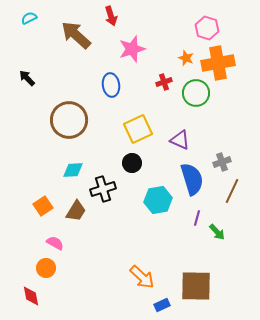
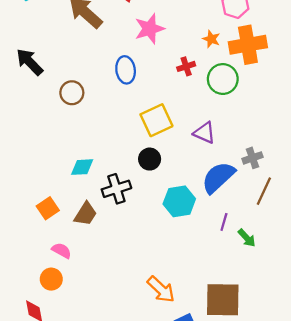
black arrow: (27, 78) -> (30, 62), size x1.5
brown circle: (69, 120) -> (72, 93), moved, size x0.6
blue semicircle: (192, 179) -> (218, 177), turned -116

